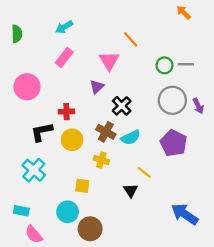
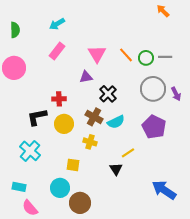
orange line: (131, 39) -> (126, 55), moved
pink circle: (27, 87) -> (14, 68), moved
purple triangle: (97, 87) -> (86, 77), turned 32
yellow line: (144, 172) -> (128, 153), turned -72

